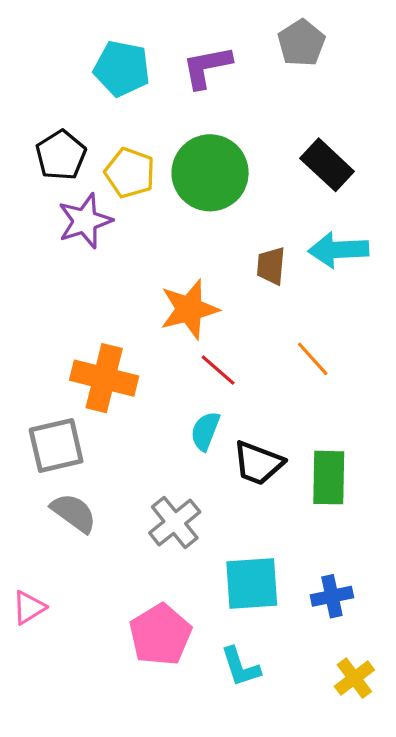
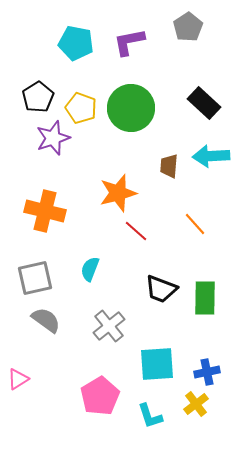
orange cross: (104, 378) -> (45, 211), moved
cyan semicircle: (205, 431) -> (90, 269), moved
yellow cross: (354, 678) -> (196, 404), moved

